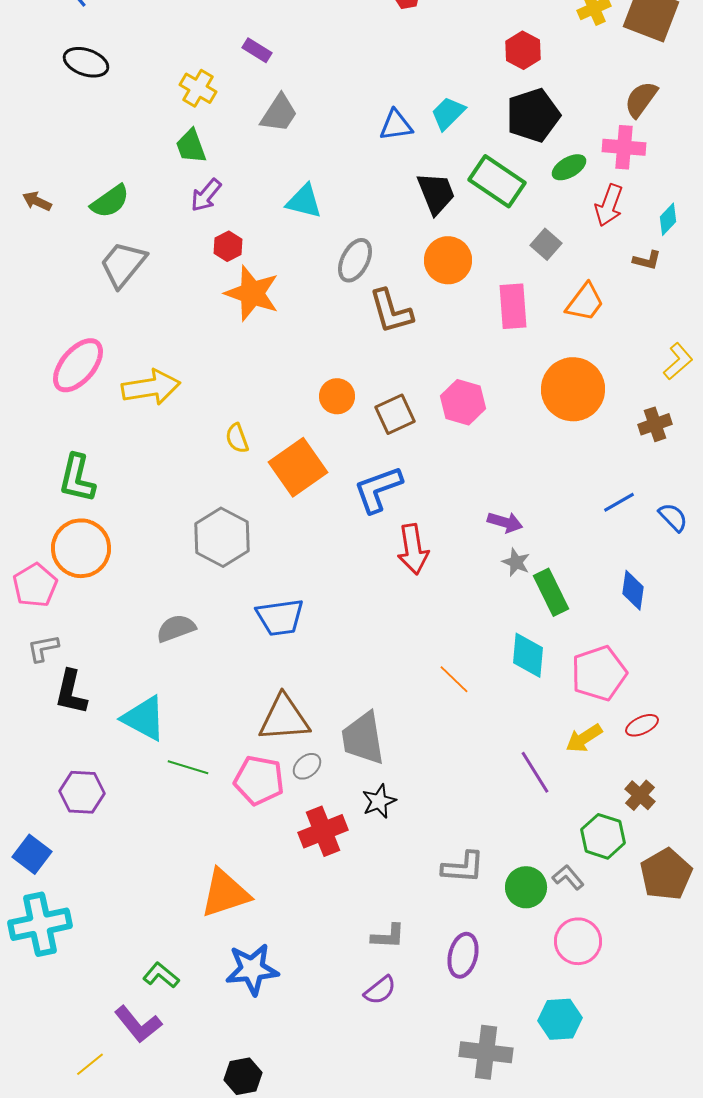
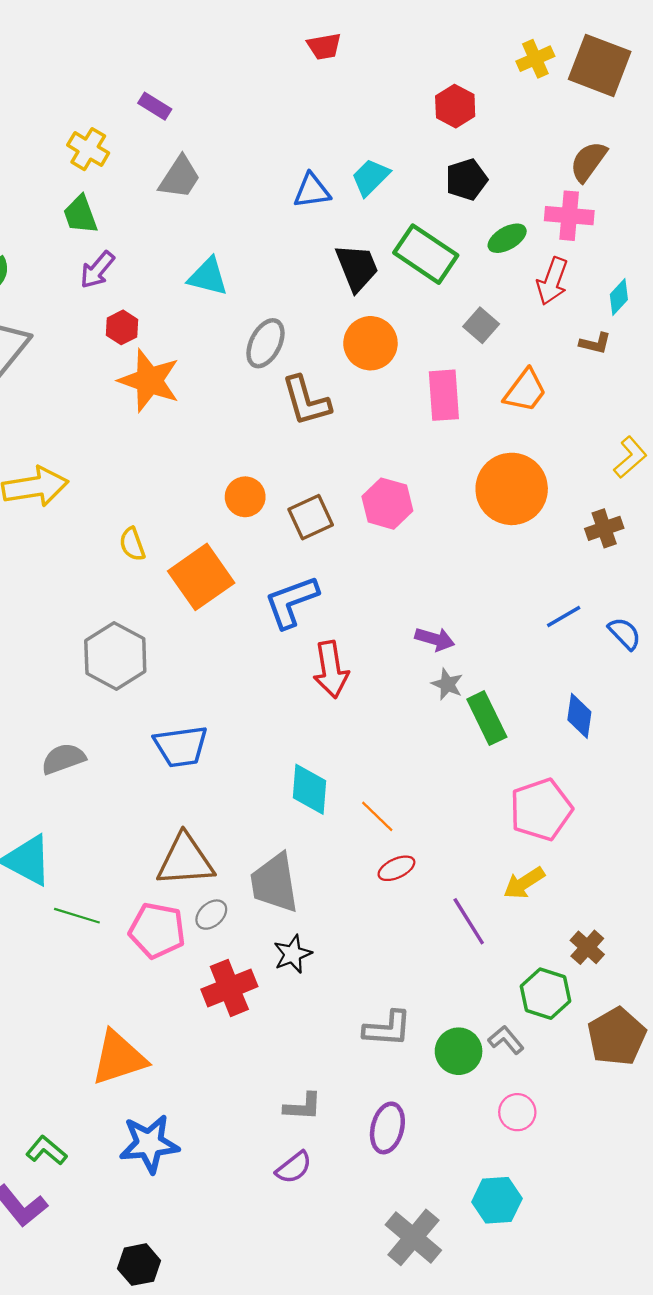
black pentagon: (533, 115) -> (466, 180), size x0.7
cyan diamond: (528, 655) -> (310, 789), moved
red ellipse: (642, 725) -> (396, 868), moved
pink circle: (578, 941) -> (517, 1112), size x0.7
gray cross: (486, 1052) -> (413, 1237), turned 33

